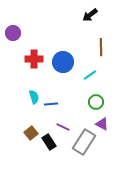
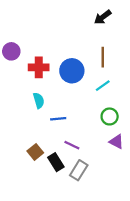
purple circle: (13, 33) -> (11, 51), moved
brown line: (101, 47) -> (103, 57), moved
cyan semicircle: (34, 97) -> (39, 100), moved
gray rectangle: (84, 142) -> (79, 170), moved, size x0.7

